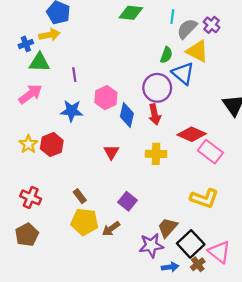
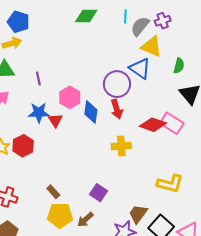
purple cross: (212, 25) -> (163, 21), turned 35
green semicircle: (166, 55) -> (179, 66), moved
red triangle: (111, 152) -> (55, 120), moved
pink rectangle: (210, 152) -> (172, 123), moved

